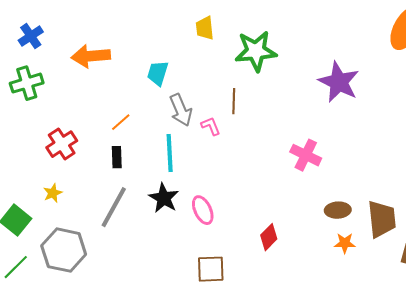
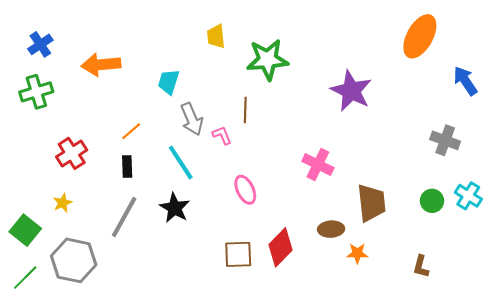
cyan line: (170, 153) -> (181, 162), turned -30
pink ellipse: (203, 210) -> (245, 190), moved
brown ellipse: (338, 210) -> (331, 229), moved
brown trapezoid: (382, 219) -> (371, 203), moved
red diamond: (269, 237) -> (281, 247), size x1.4
brown square: (211, 269) -> (238, 254), moved

